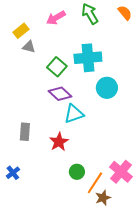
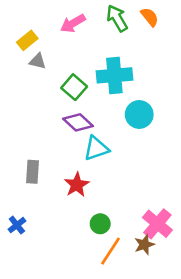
orange semicircle: (125, 13) -> (150, 17), moved
orange line: (95, 183) -> (111, 251), moved
brown star: (103, 198) -> (144, 245), moved

